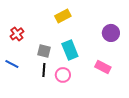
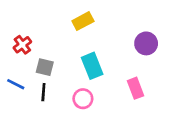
gray square: (44, 51) -> (45, 67), moved
pink rectangle: (103, 67) -> (136, 88), turned 42
black line: (44, 70) -> (43, 92), moved

